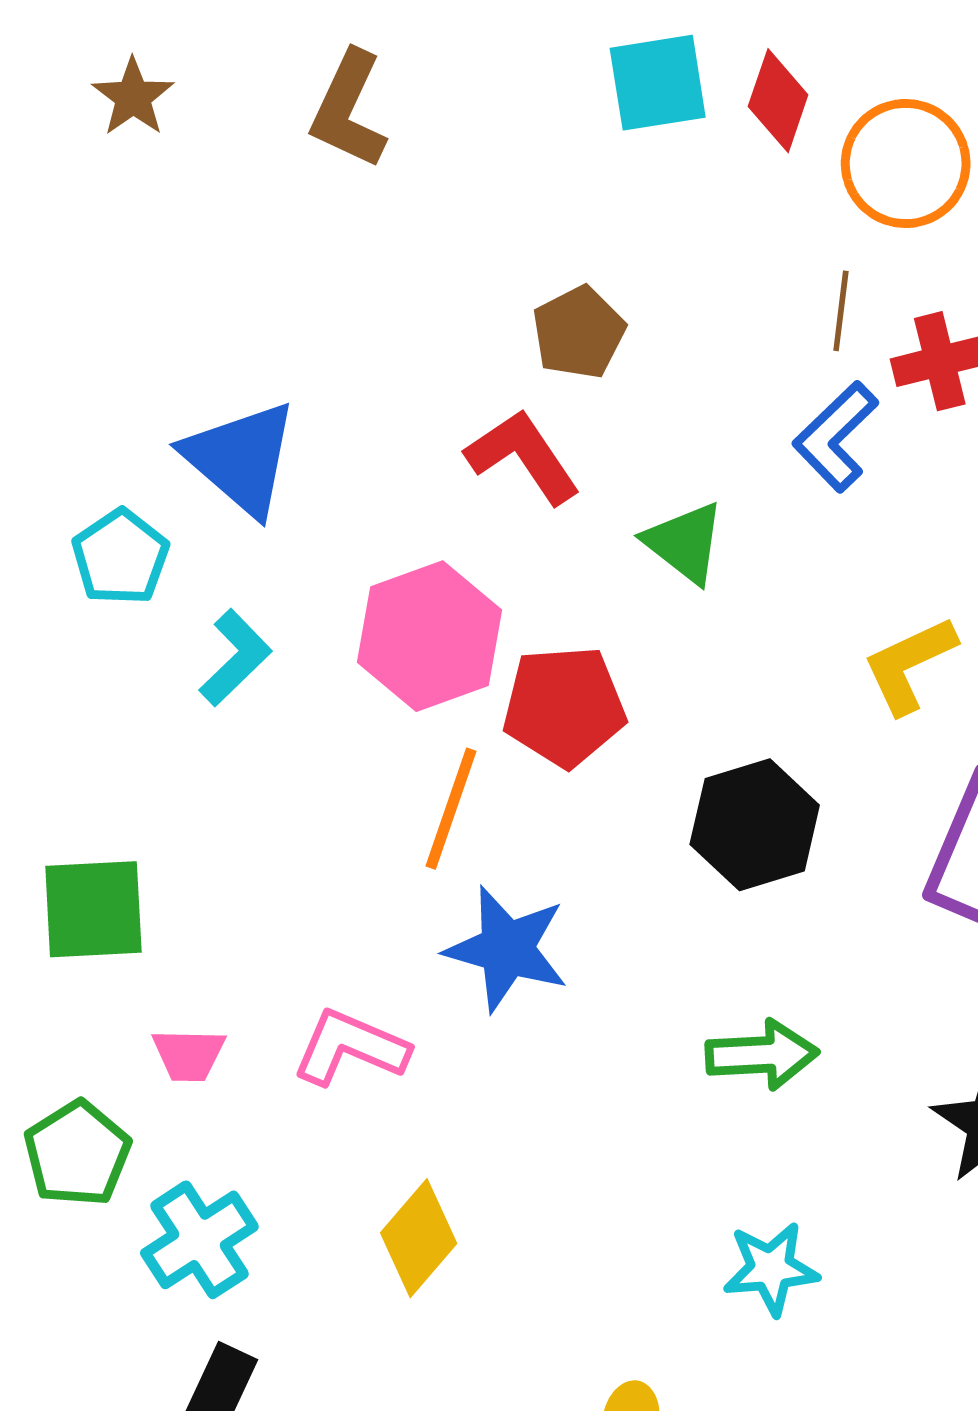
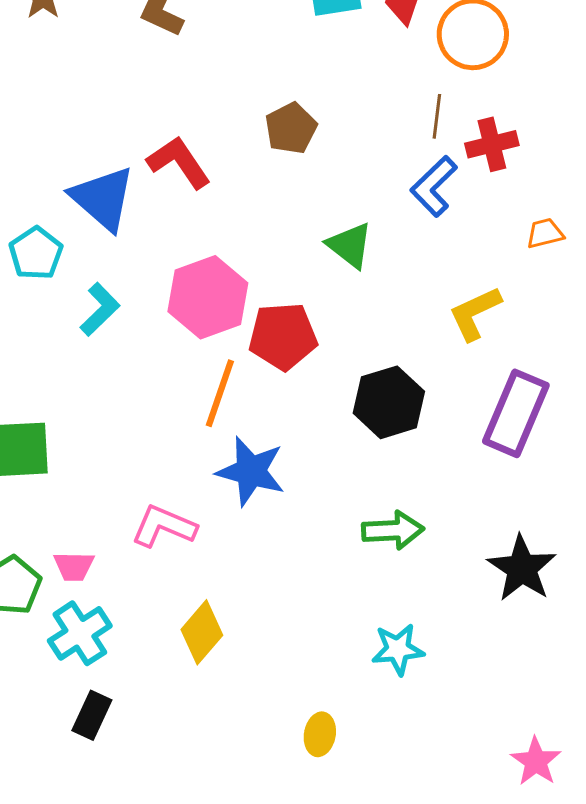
red L-shape: (523, 456) -> (179, 162), moved
pink trapezoid: (189, 1055) -> (74, 566), moved

